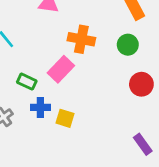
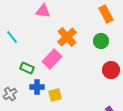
orange cross: (81, 39) -> (67, 37), turned 36
yellow square: (65, 118) -> (55, 95), turned -32

